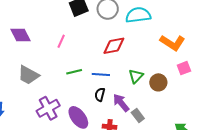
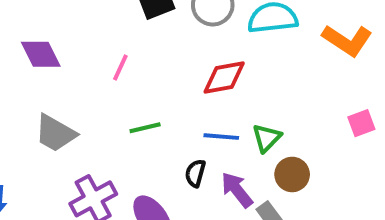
orange L-shape: (173, 43) -> (347, 40), moved
blue line: (101, 75) -> (221, 137), moved
brown circle: (158, 82) -> (292, 174), moved

